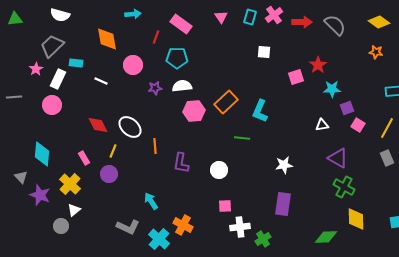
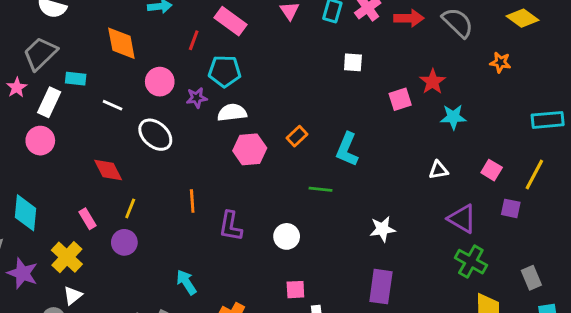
orange star: (376, 52) -> (500, 62), moved
purple star: (155, 88) -> (197, 98), moved
orange rectangle: (226, 102) -> (297, 136), size x0.6
purple square: (347, 108) -> (511, 208), moved, turned 32
white ellipse: (130, 127) -> (155, 135), moved
gray rectangle: (387, 158) -> (531, 278), moved

